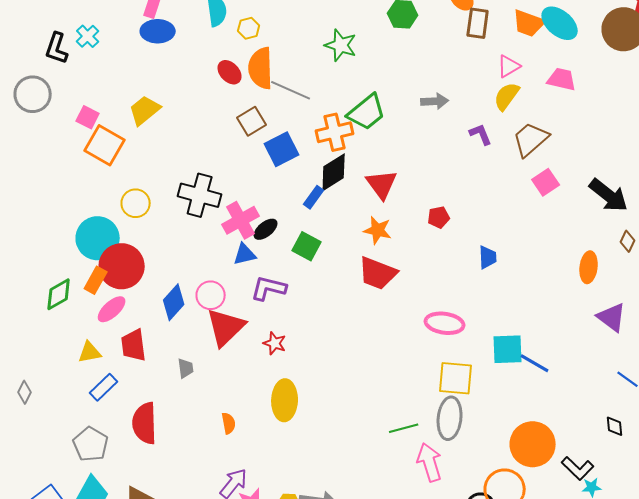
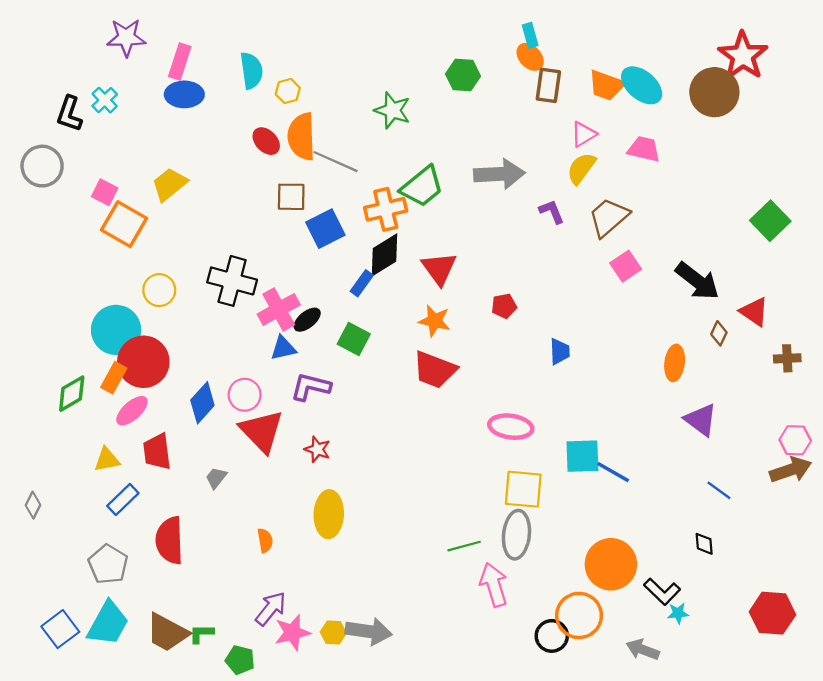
gray arrow: (435, 101) -> (499, 174), size x1.6
brown square: (252, 121) -> (291, 197), turned 32
red triangle: (226, 327) -> (262, 431), turned -30
gray trapezoid: (186, 368) -> (216, 478), turned -135

